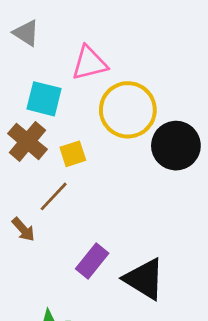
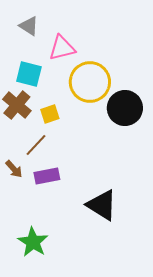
gray triangle: (26, 33) -> (29, 26), moved
purple rectangle: (92, 261) -> (47, 176), moved, turned 40

